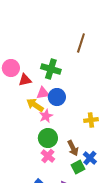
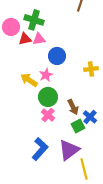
green cross: (51, 69) -> (34, 20), moved
pink triangle: (43, 93) -> (39, 39), moved
yellow arrow: (35, 105) -> (29, 80), moved
yellow cross: (91, 120) -> (91, 69), moved

